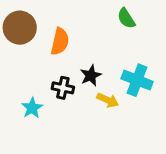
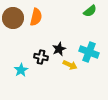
green semicircle: (126, 18) -> (90, 11), moved, turned -96
orange semicircle: (60, 41) -> (36, 17), moved

